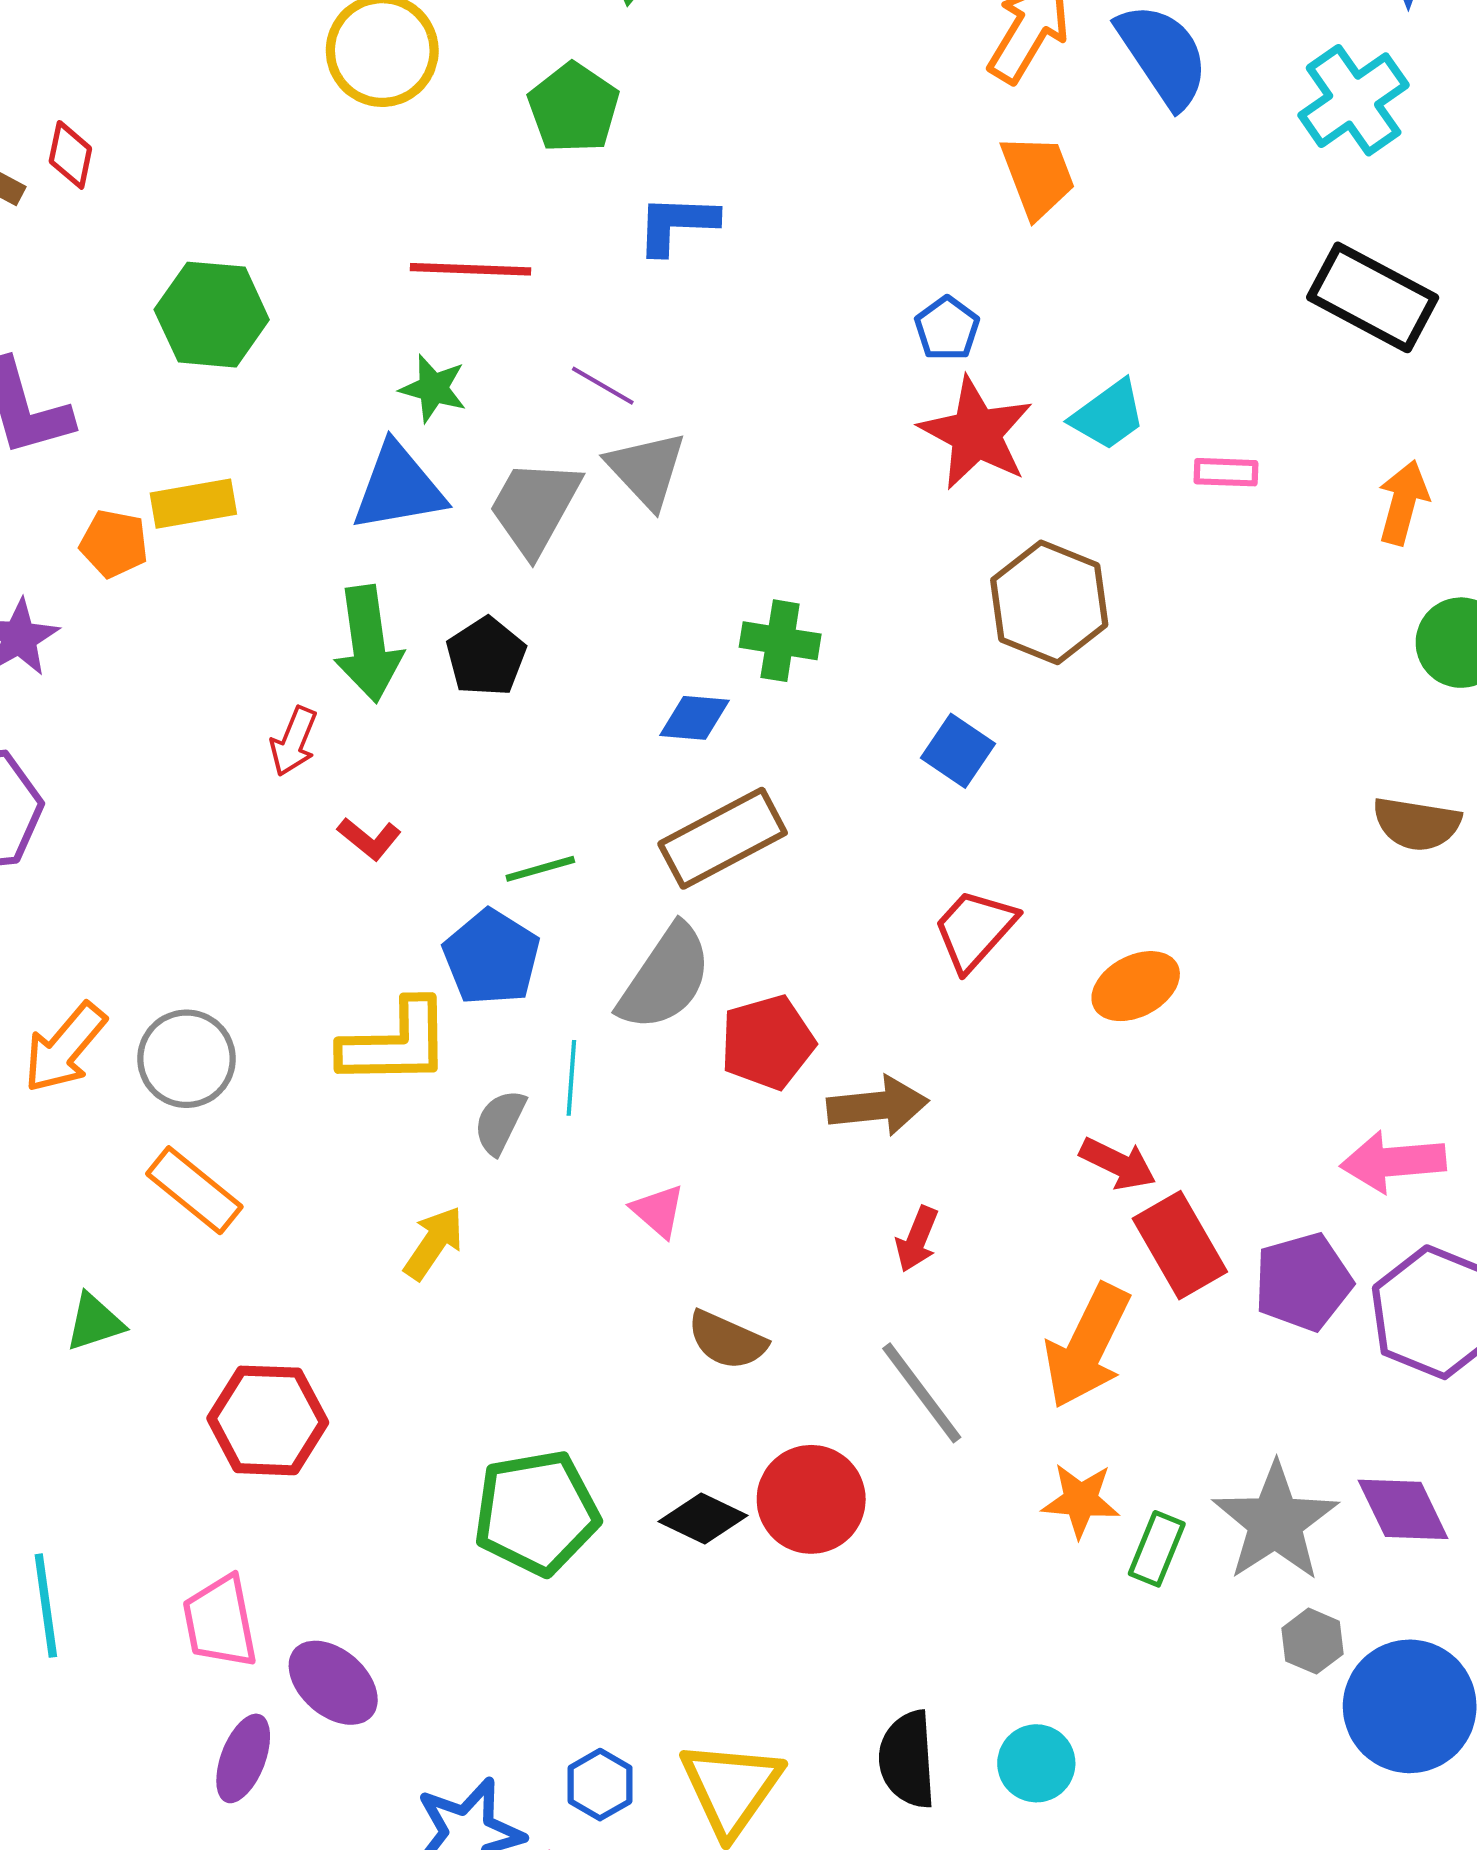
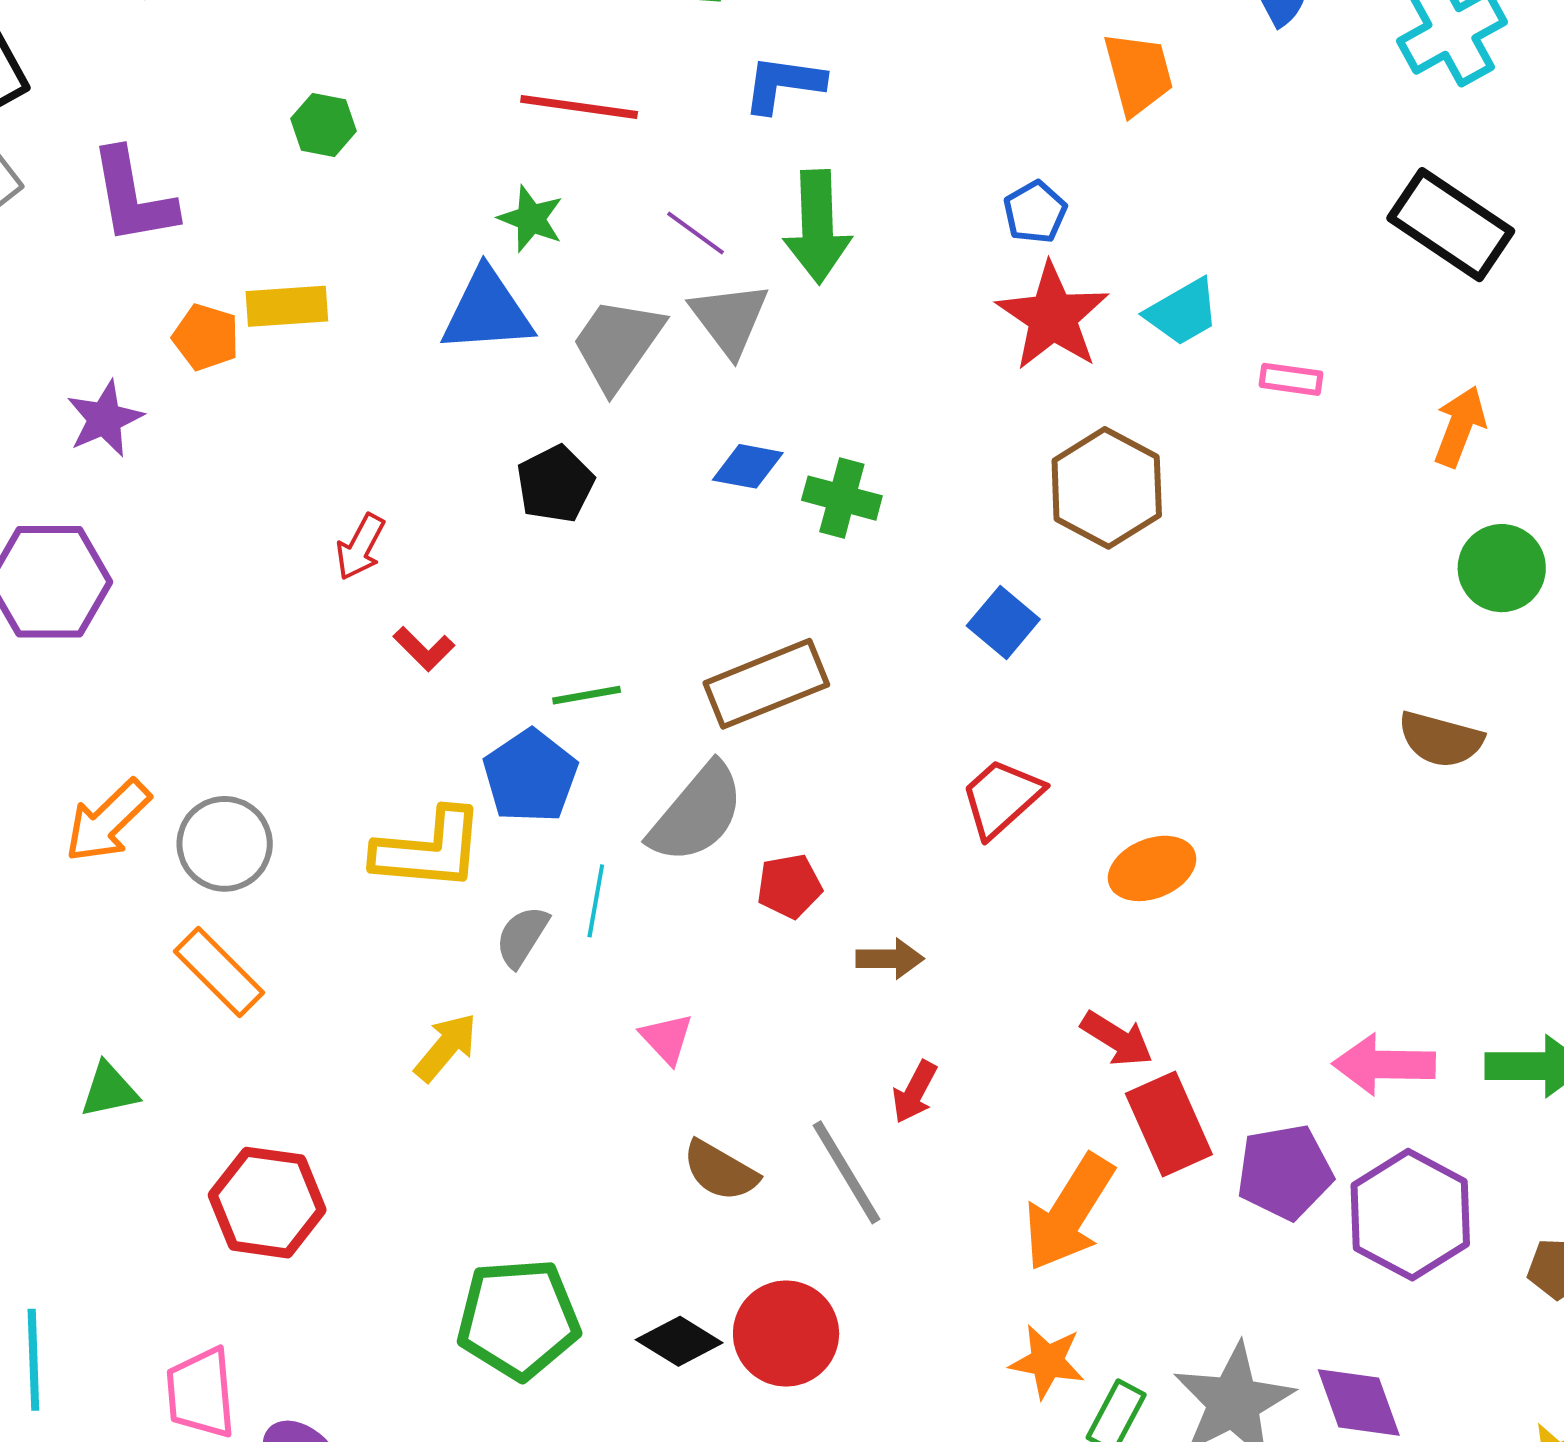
green hexagon: (212, 315) -> (324, 125), size x0.6
green arrow: (368, 644) -> (817, 227), moved
blue diamond: (694, 718) -> (748, 466), moved
red pentagon: (767, 1042) -> (789, 886), size x0.7
brown arrow: (878, 1106) -> (890, 959), size x0.7
gray line: (922, 1393) -> (846, 1172), moved

